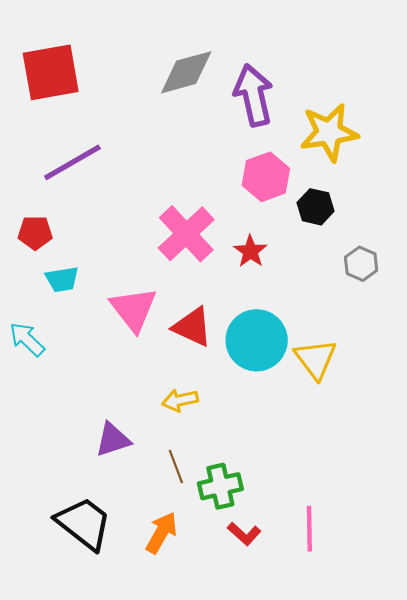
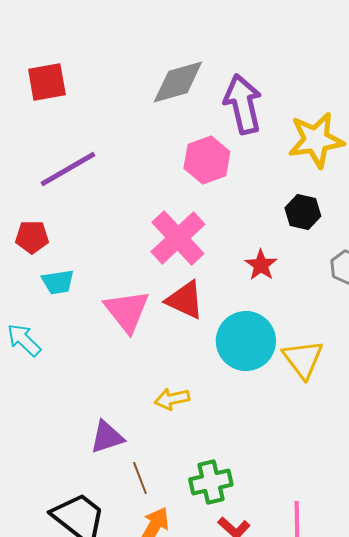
red square: (51, 72) -> (47, 82), size x0.7
pink hexagon: (266, 177) -> (207, 160), moved
red star: (250, 251) -> (261, 265), moved
red triangle: (192, 327) -> (185, 300), moved
brown line: (176, 467) -> (140, 478), moved

